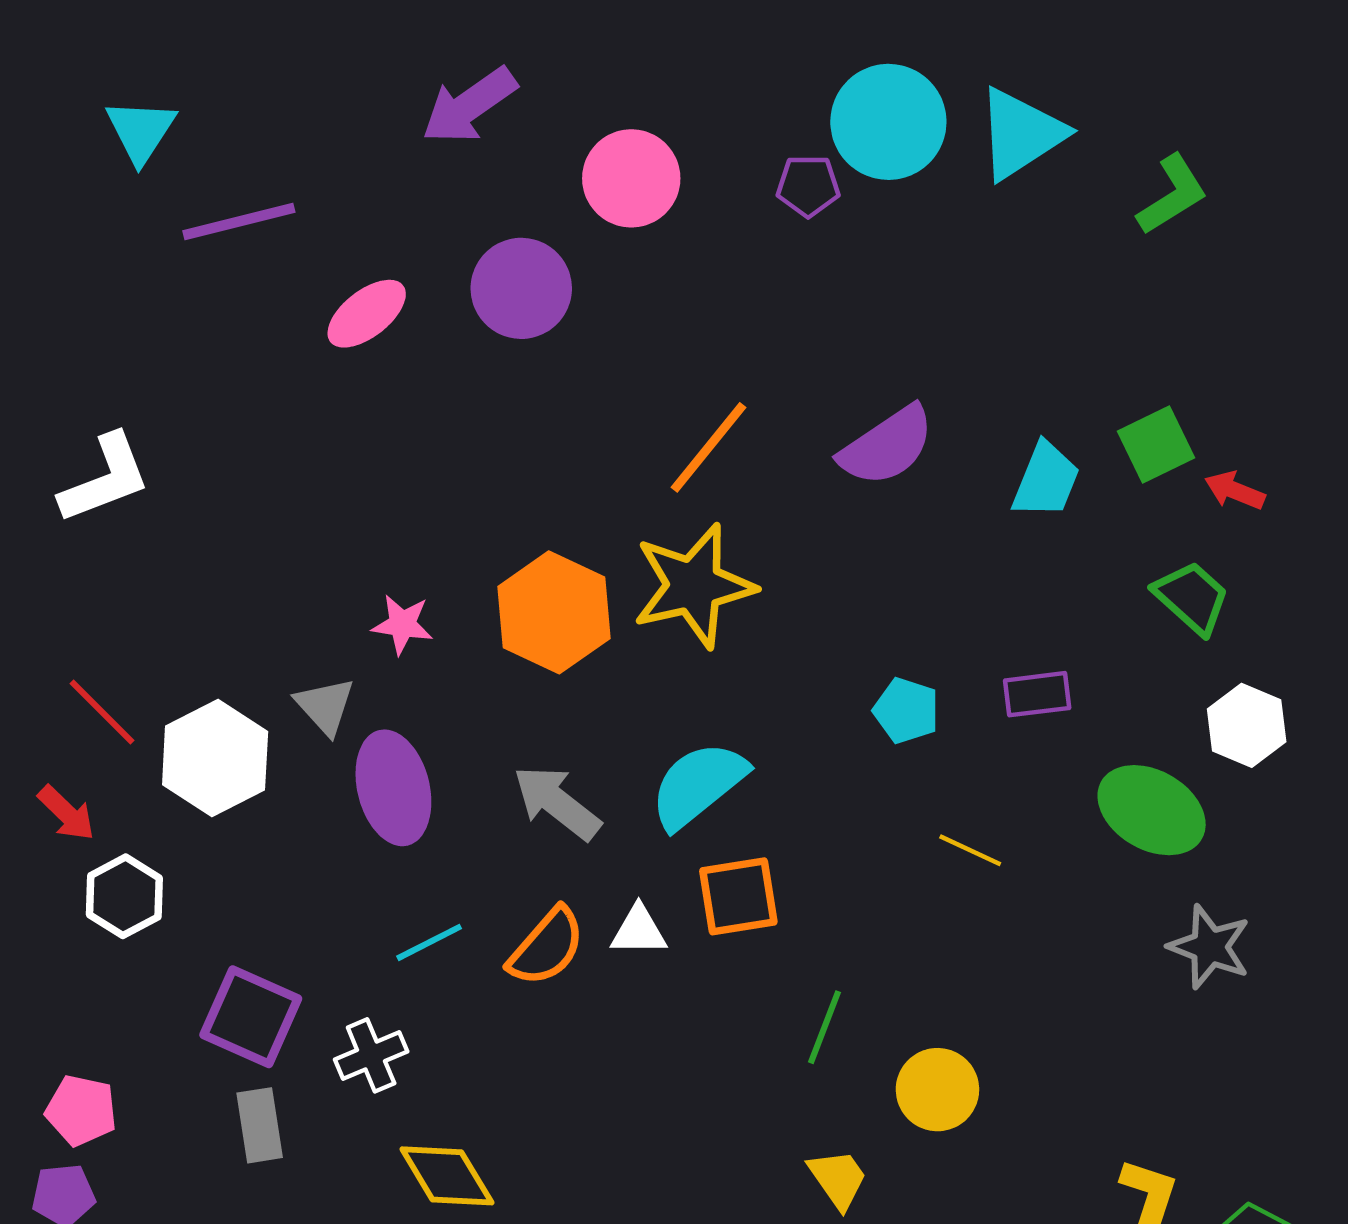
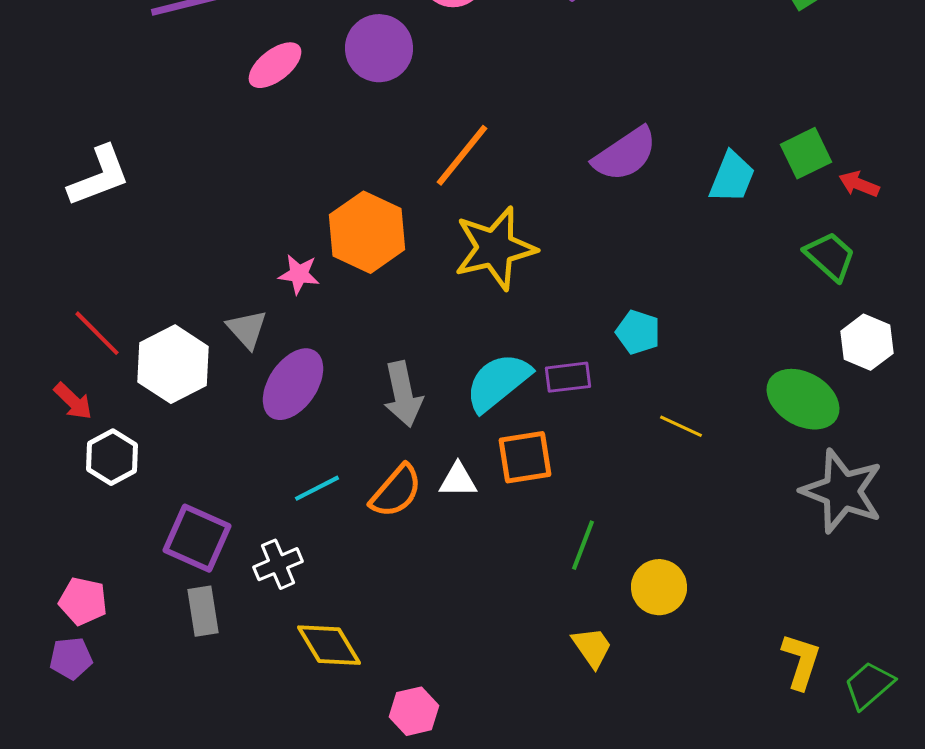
orange line: (709, 447) -> (462, 155), moved
orange hexagon: (554, 612) -> (367, 232), moved
purple rectangle: (1037, 694) -> (568, 377), moved
purple ellipse: (393, 788) -> (293, 384), turned 48
gray arrow: (557, 803) -> (403, 394), turned -140
gray star: (1209, 947) -> (842, 491), size x1.5

